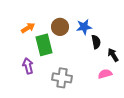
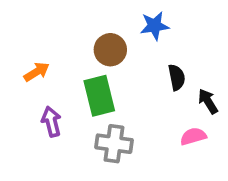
blue star: (84, 27) -> (155, 26), moved
orange arrow: (28, 28) -> (37, 72), moved
green rectangle: (44, 45) -> (99, 96), moved

